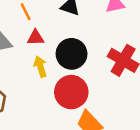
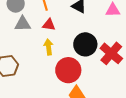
black circle: (72, 54) -> (85, 44), moved

